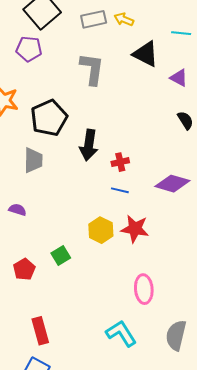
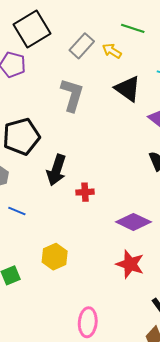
gray rectangle: (94, 19) -> (82, 46), turned -45
blue line: (120, 190) -> (17, 211), moved
red star: (135, 229) -> (130, 264), moved

